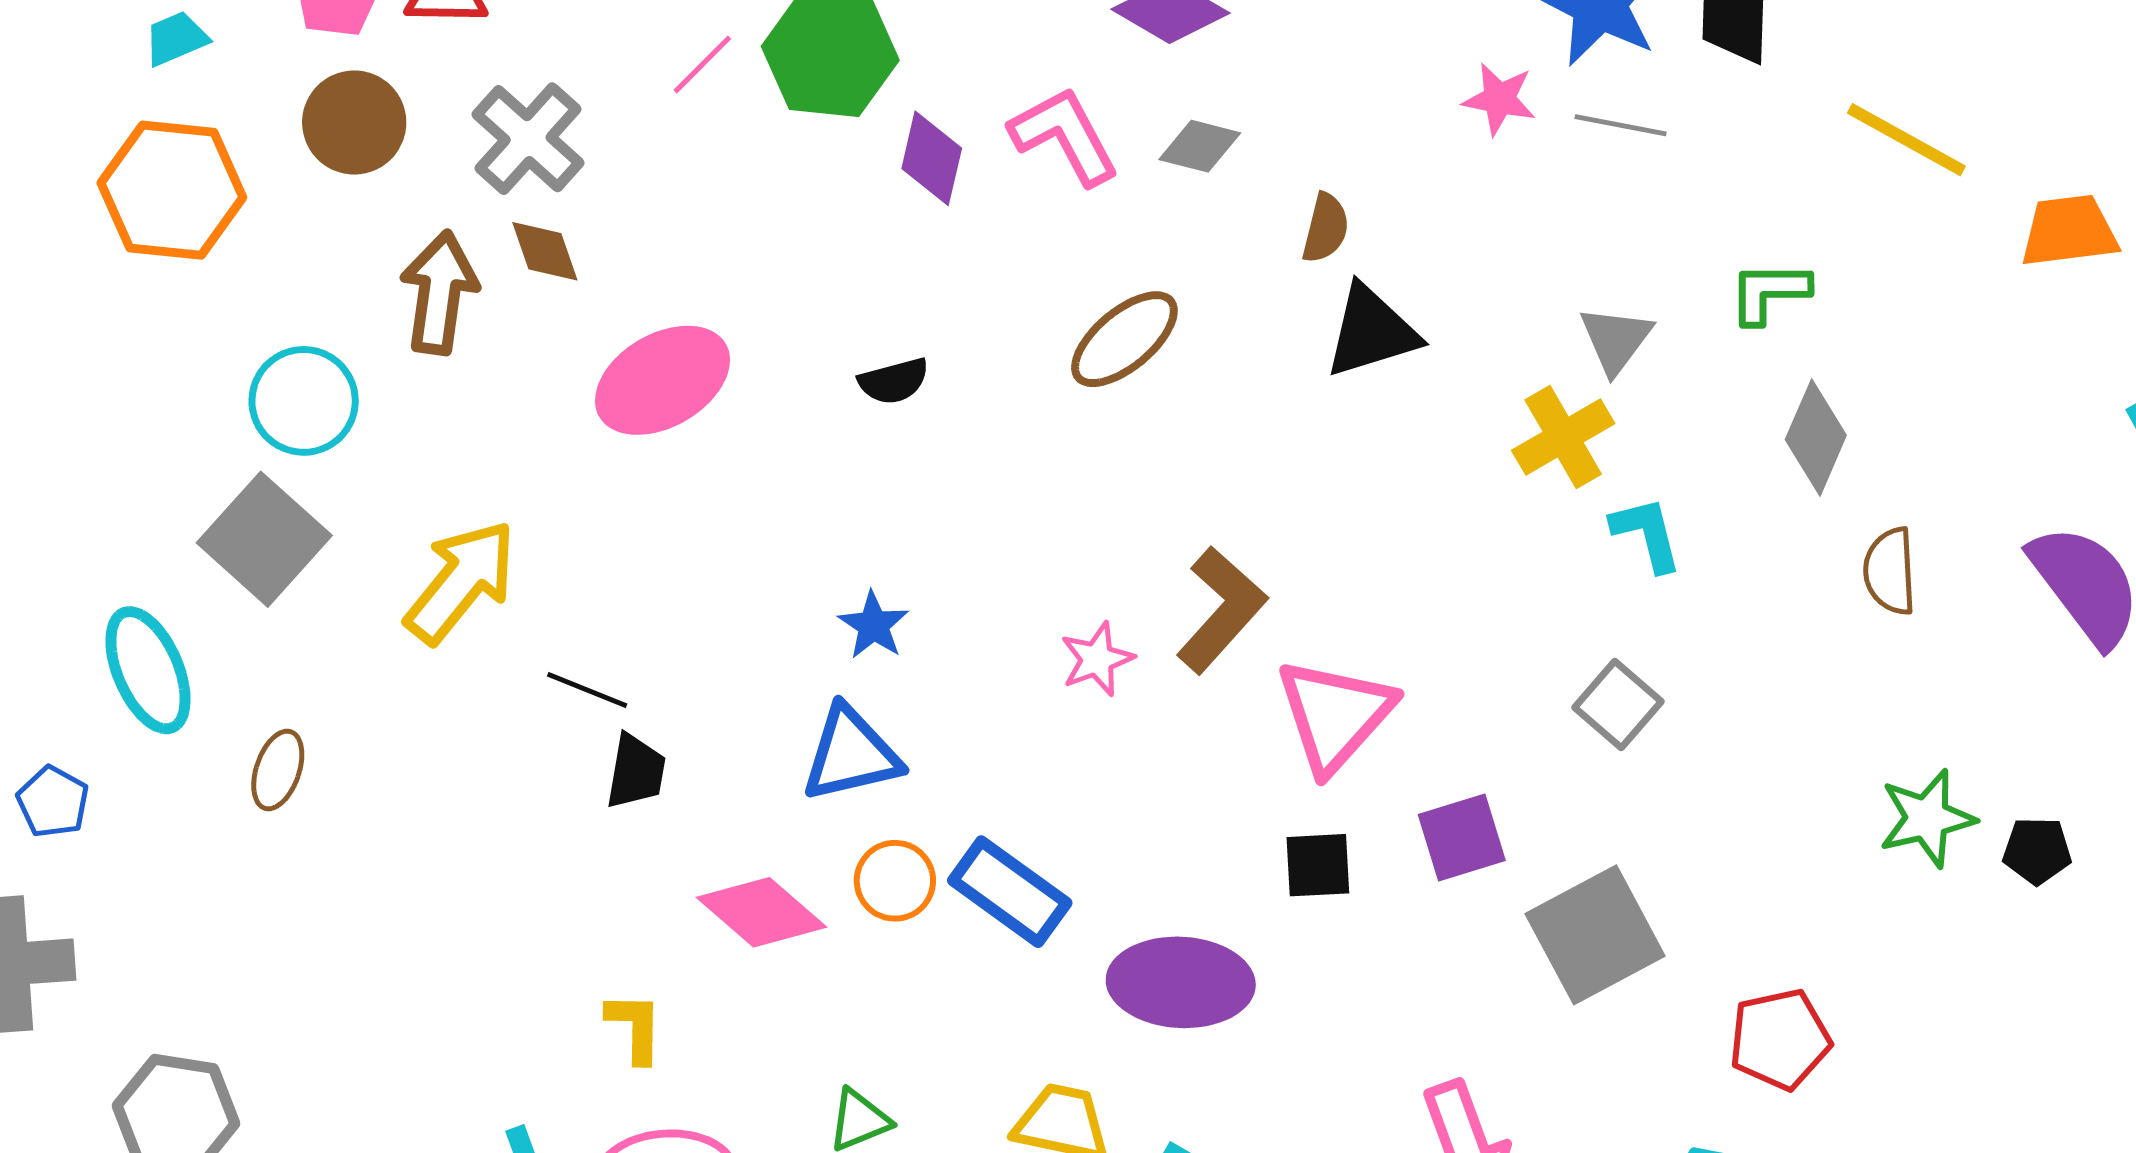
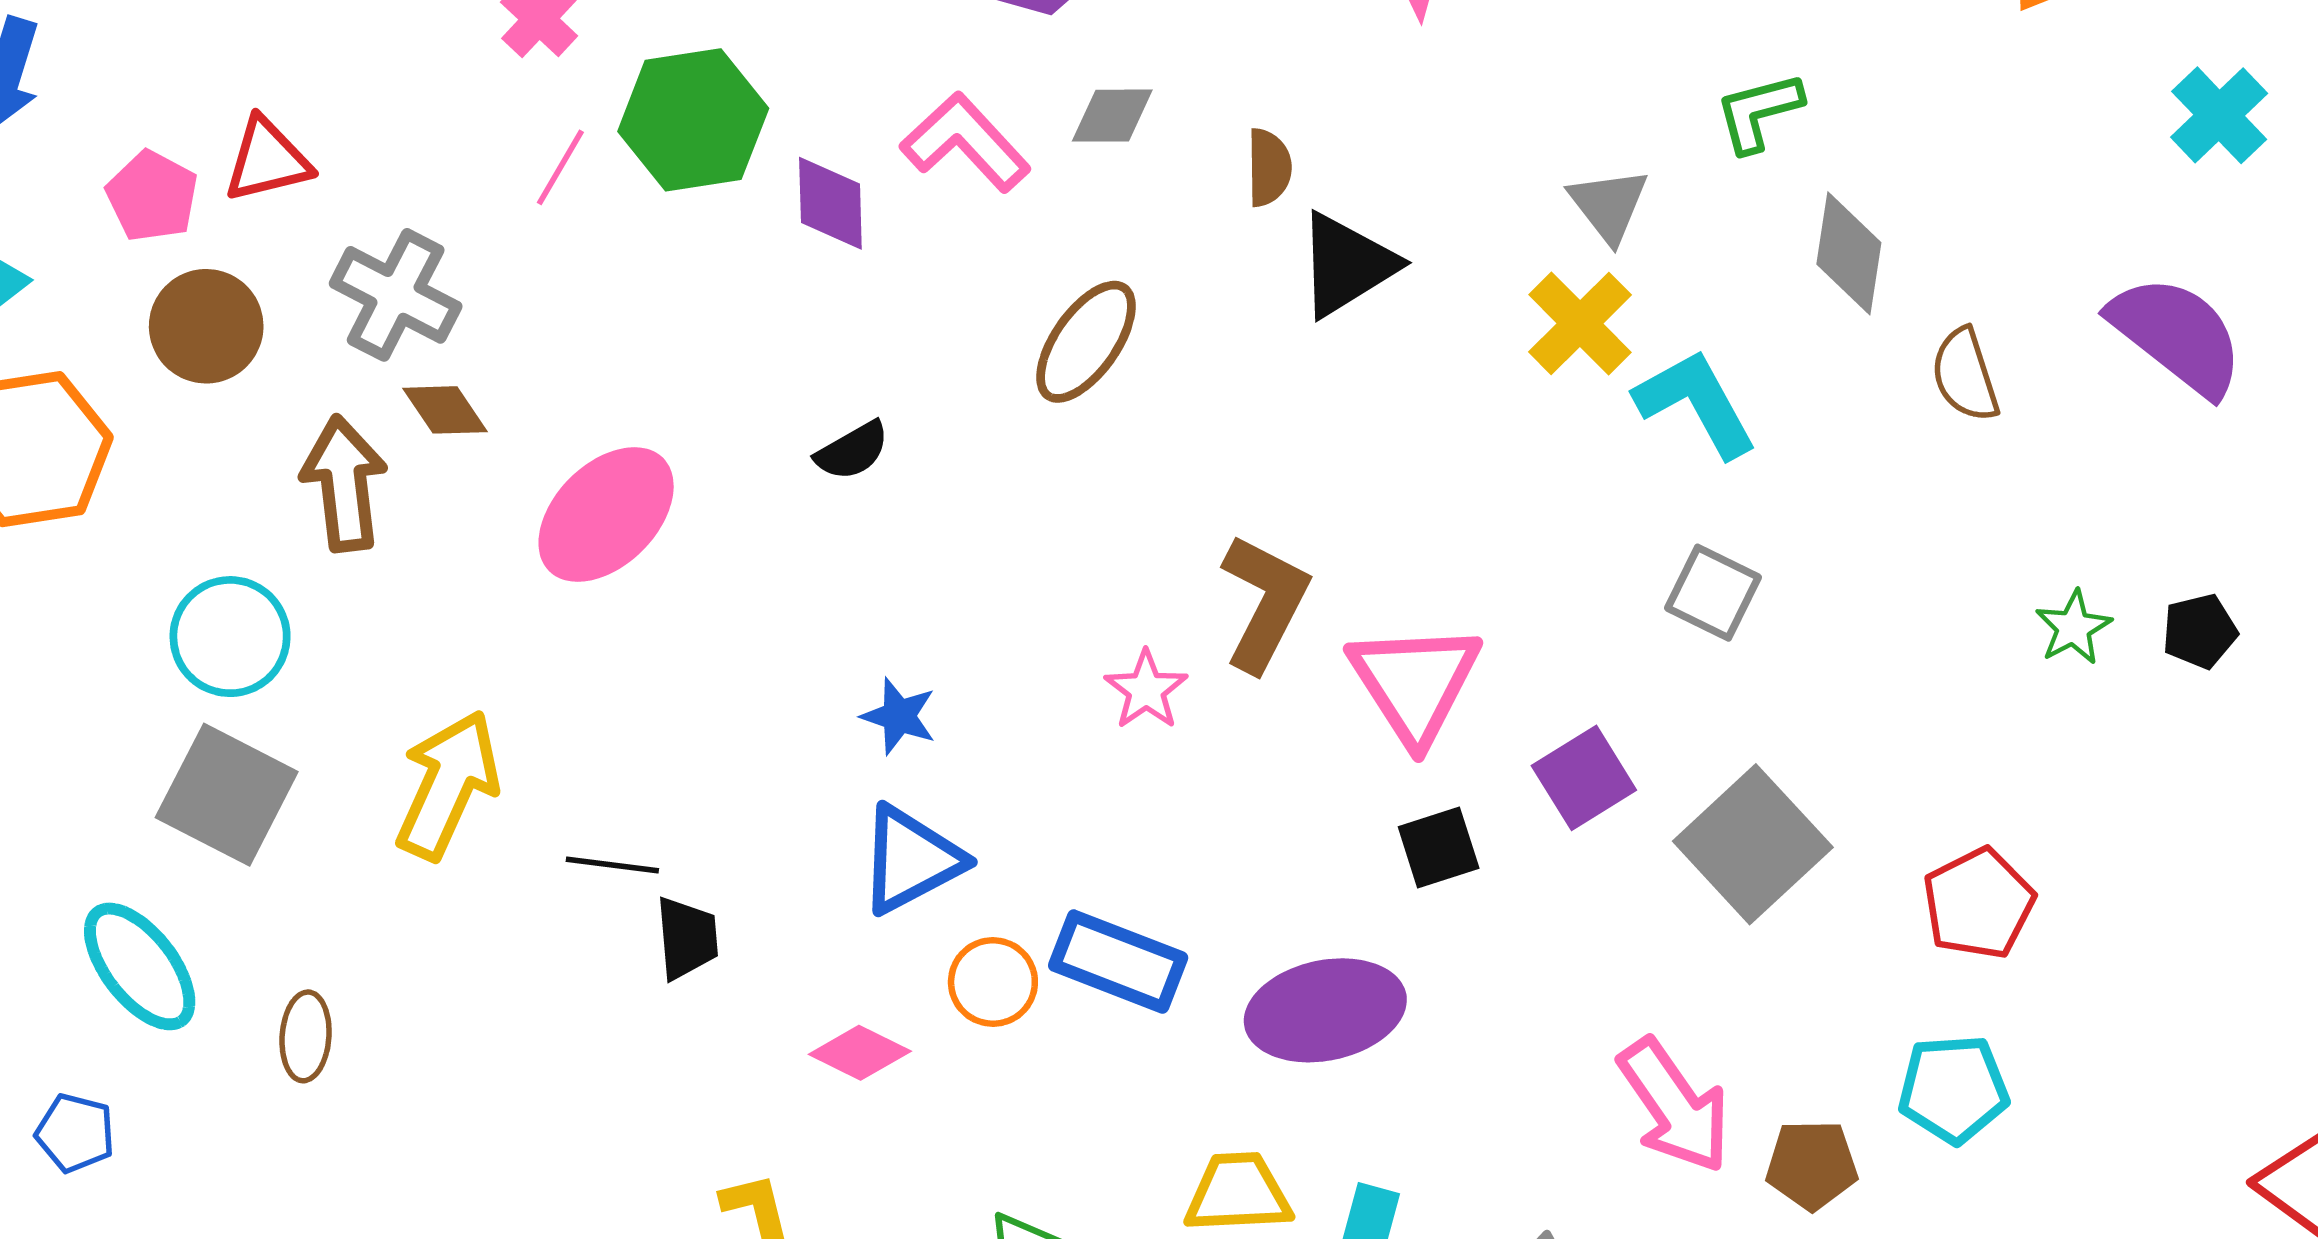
cyan L-shape: (1647, 534) -> (1696, 403), size x1.4
green star: (1927, 818) -> (2073, 627), size x0.7
pink diamond: (761, 912) -> (860, 1053), size x0.7

